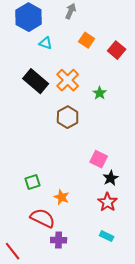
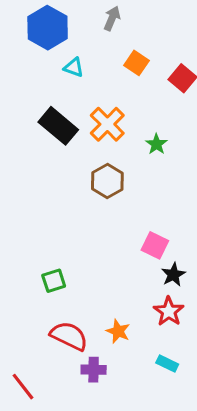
orange star: (62, 197) -> (118, 331), moved

